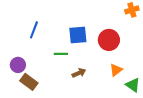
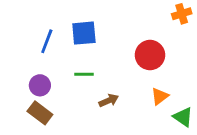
blue square: (78, 35) -> (84, 33), moved
purple circle: (18, 65) -> (40, 85), moved

